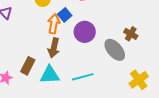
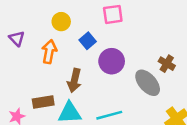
orange arrow: (54, 24) -> (49, 52), moved
brown rectangle: (28, 66) -> (43, 102), turned 54

